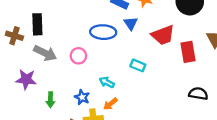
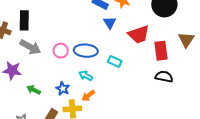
blue ellipse: (103, 32) -> (86, 51), moved
black semicircle: (198, 94) -> (164, 77), moved
green arrow: (50, 100) -> (34, 90), turned 112

